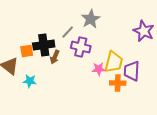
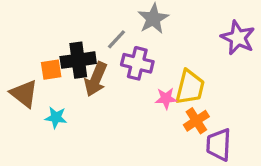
brown arrow: (55, 57) -> (96, 79), size x1.5
purple trapezoid: (132, 71) -> (219, 145), moved
orange cross: (118, 83) -> (196, 121), turned -35

